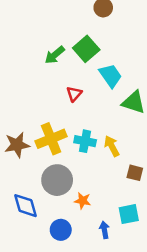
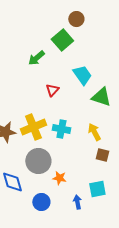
green square: (86, 49) -> (62, 40), moved
yellow arrow: (112, 146) -> (94, 132), moved

